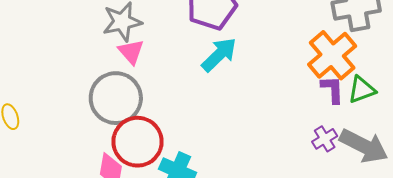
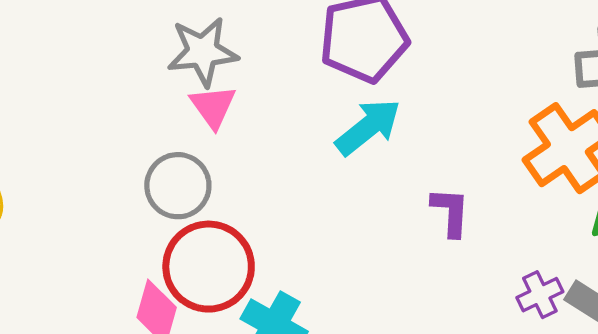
purple L-shape: (332, 89) -> (451, 212), moved
gray circle: (116, 98) -> (178, 186), size x0.7

